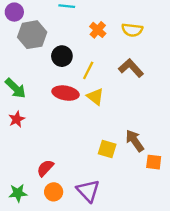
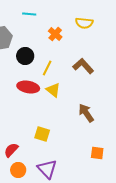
yellow semicircle: (132, 30) -> (84, 23), moved
brown arrow: (135, 141) -> (86, 113), moved
yellow square: (107, 149) -> (42, 134), moved
orange square: (154, 162) -> (97, 153), moved

